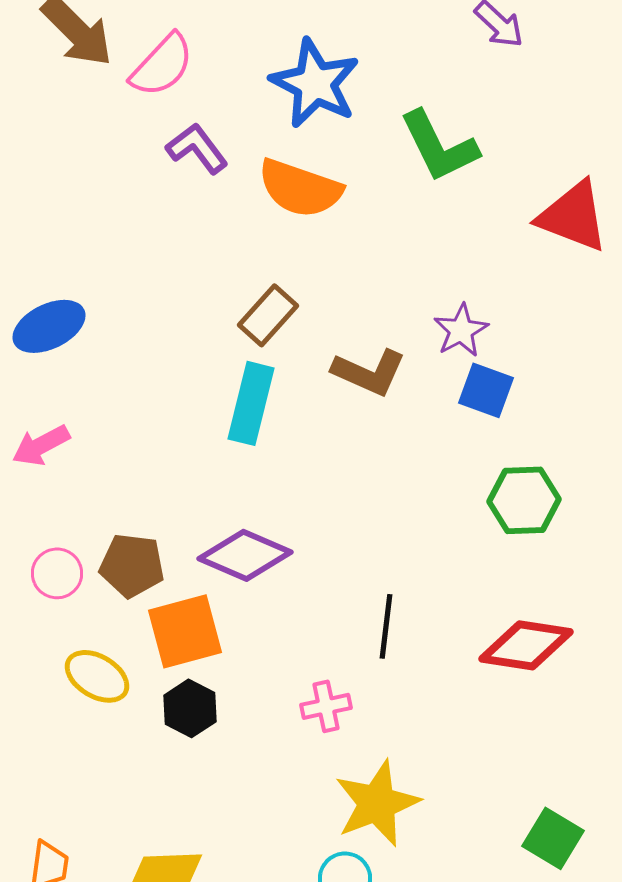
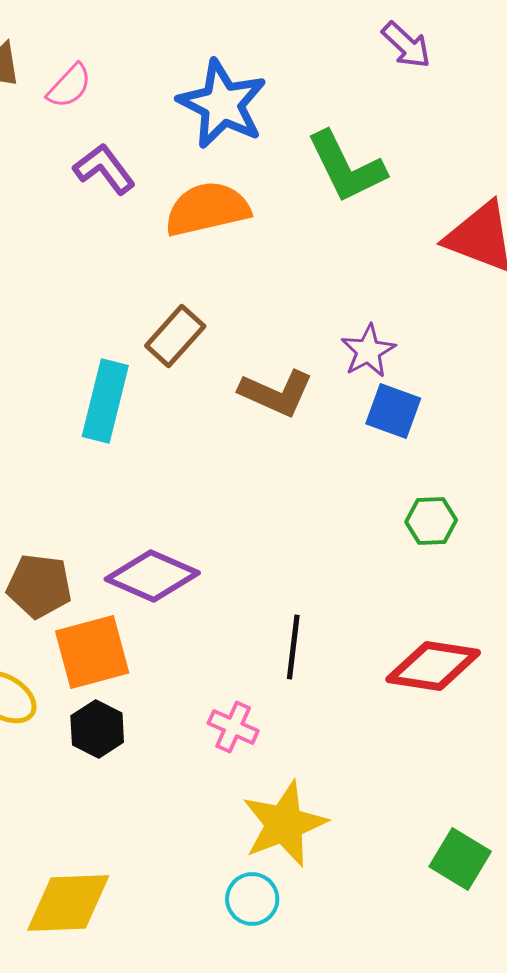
pink semicircle: (162, 65) -> (69, 86), size x0.7
orange semicircle: (300, 188) -> (207, 209), turned 148
cyan rectangle: (251, 403) -> (105, 401), moved
green hexagon: (524, 500) -> (431, 521), size x0.7
pink cross: (326, 706) -> (233, 727), turned 36

